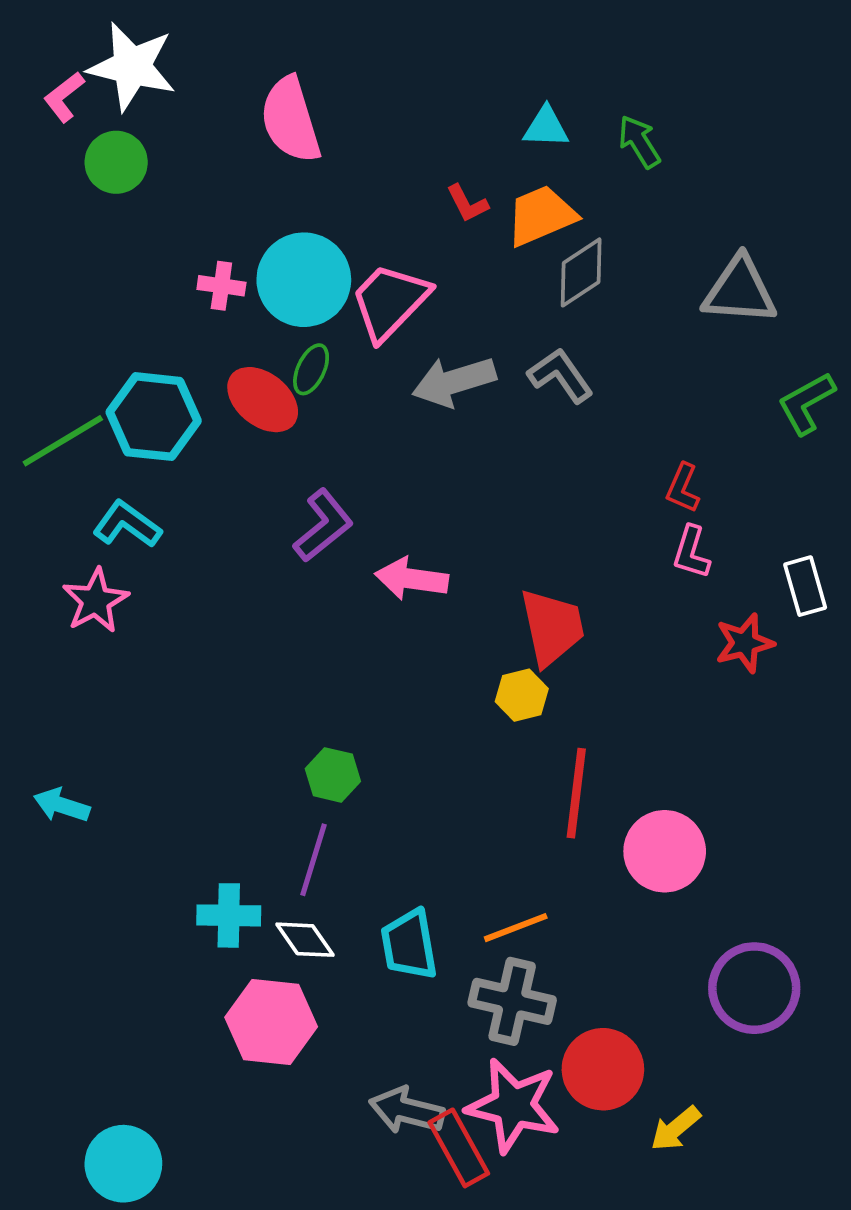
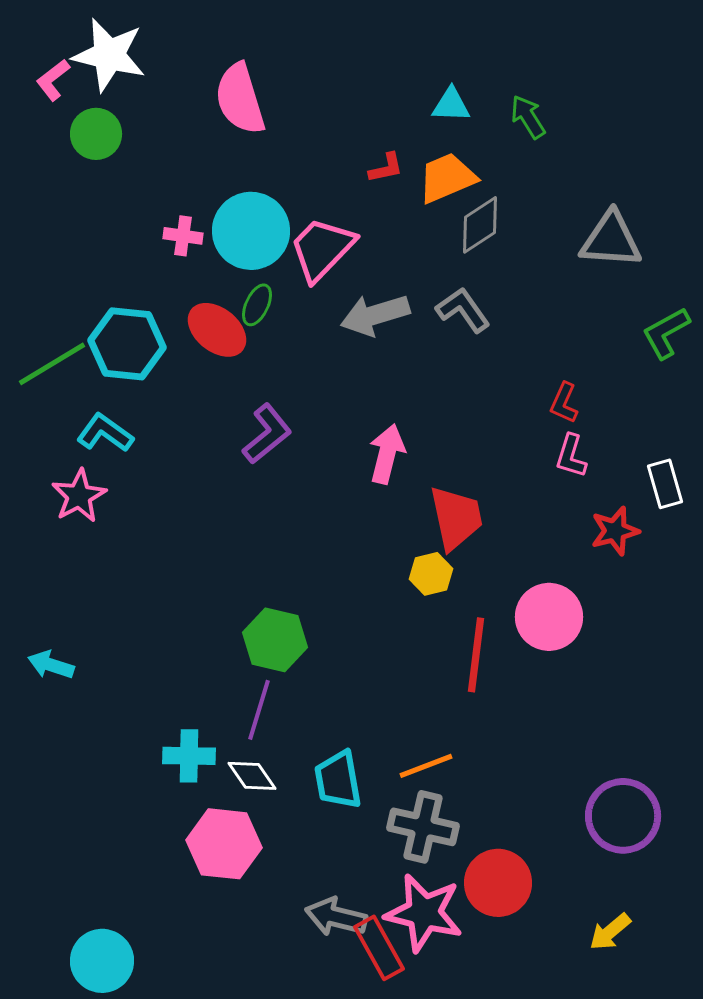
red L-shape: (467, 203) -> (386, 168), turned -75
pink arrow: (412, 579) -> (387, 454), moved, turned 96
green hexagon: (333, 775) -> (275, 640), size x1.4
pink circle: (665, 851) -> (549, 617), moved
yellow arrow: (676, 1129) -> (610, 932), moved

